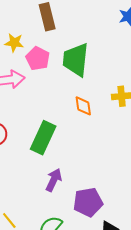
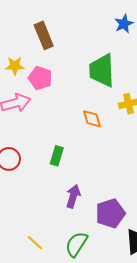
green trapezoid: (76, 60) -> (102, 70), moved
green rectangle: (43, 138) -> (57, 156), size x0.6

